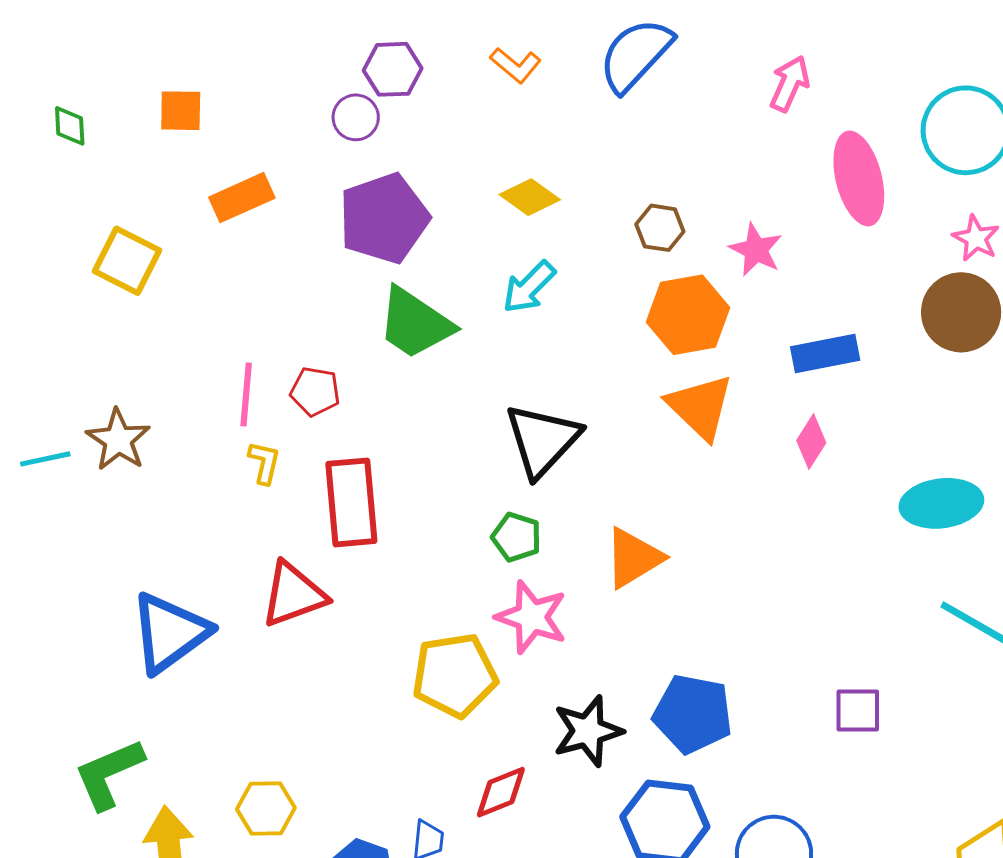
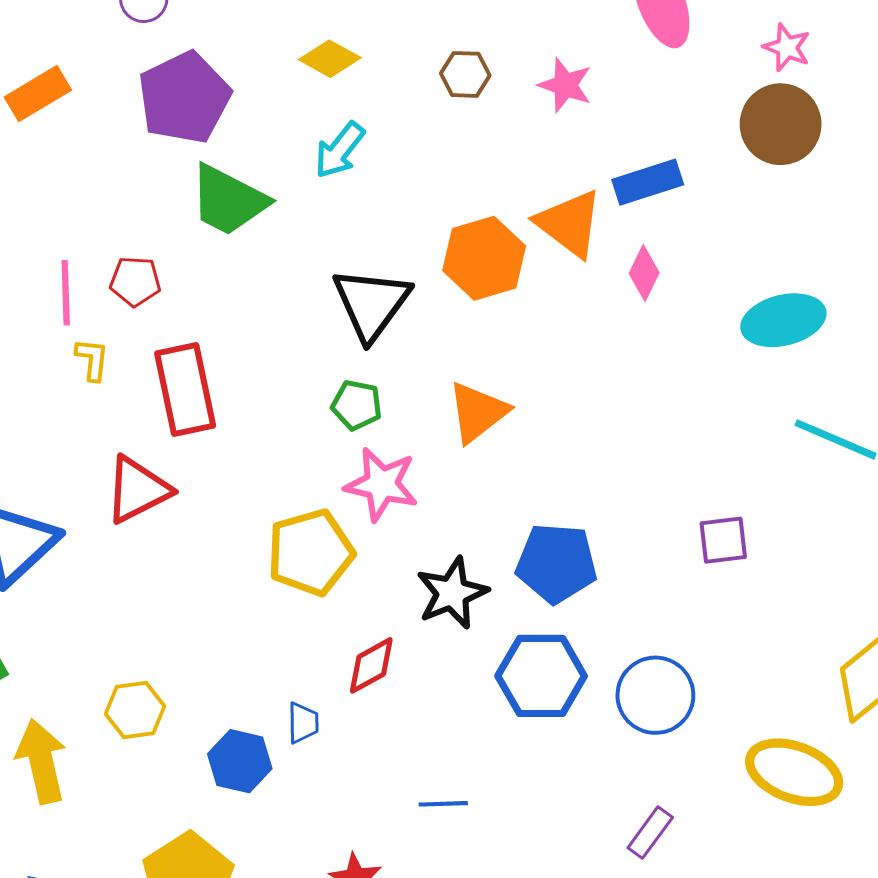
orange hexagon: (688, 315) -> (484, 258), moved
orange triangle: (700, 407) -> (569, 223), moved

